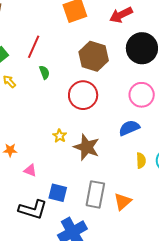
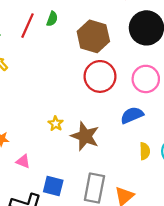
green semicircle: (44, 72) -> (52, 19), moved, turned 40
red circle: (83, 95) -> (100, 76), moved

